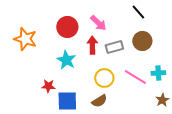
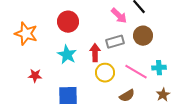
pink arrow: (98, 23) -> (119, 16), moved
red arrow: (92, 45) -> (95, 53), moved
red star: (48, 86) -> (35, 76), moved
brown semicircle: (99, 101) -> (127, 96), moved

